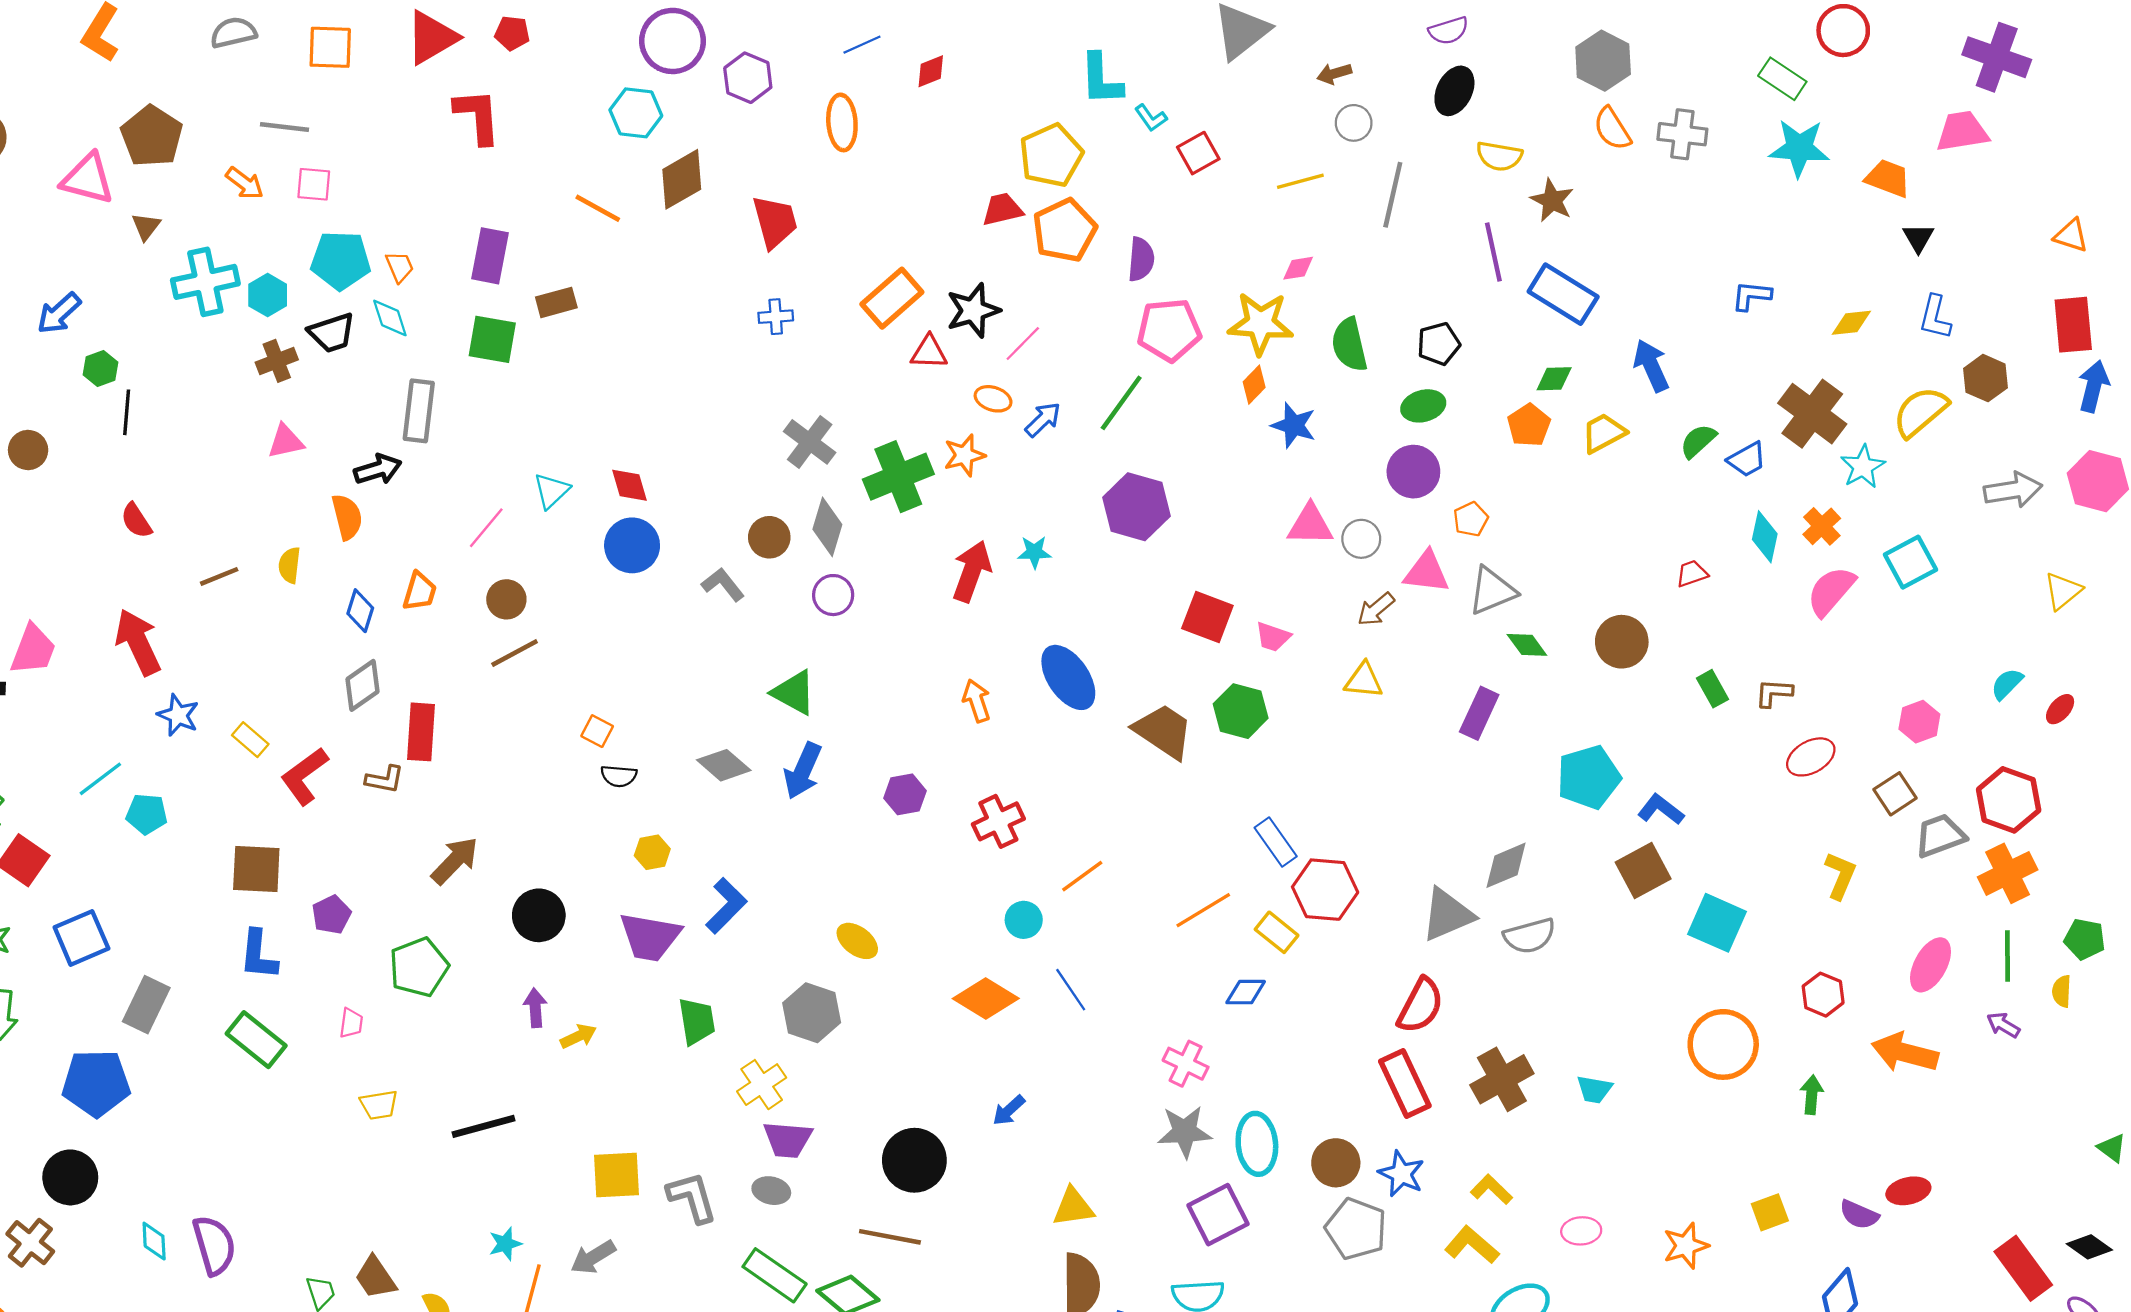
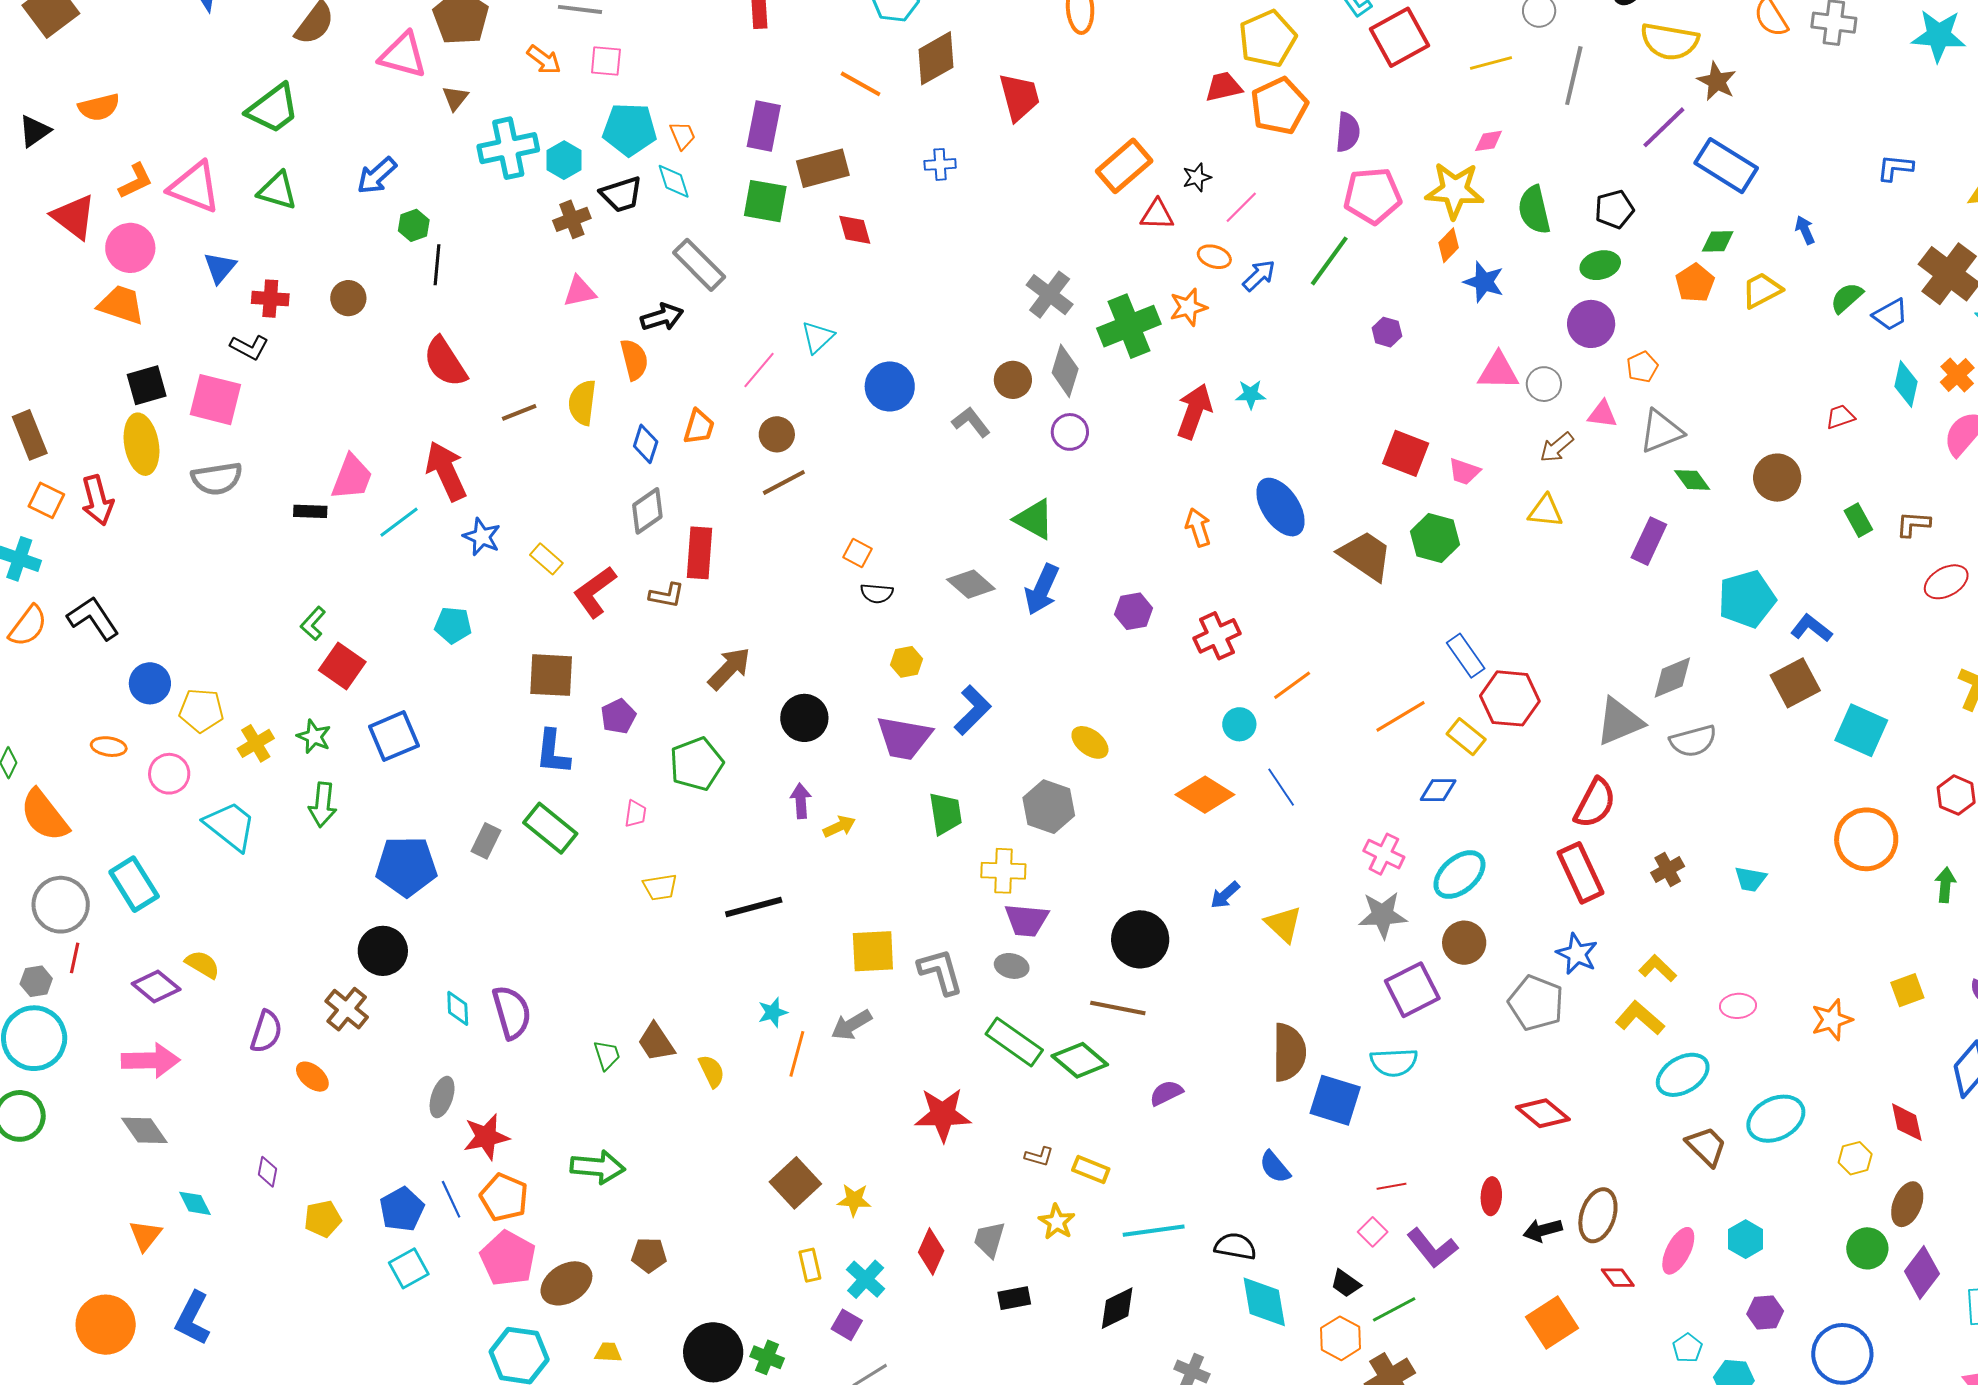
red square: (1198, 153) -> (1400, 37), size x1.5
yellow semicircle: (1499, 156) -> (1670, 41), size x1.4
purple line: (1493, 252) -> (1664, 127), turned 58
brown rectangle: (556, 302) -> (823, 168), size x1.4
black star: (973, 310) -> (1197, 177), size x0.6
blue cross: (776, 317) -> (940, 164), moved
blue arrow: (1651, 366) -> (1805, 230), size x0.6
gray rectangle: (419, 411) -> (699, 265), turned -52
red diamond: (630, 485) -> (855, 230), moved
purple hexagon: (1136, 507) -> (1387, 332), moved, size x0.5
red semicircle: (136, 521) -> (445, 362), size x1.6
yellow semicircle: (290, 565) -> (582, 403), size x1.4
pink triangle: (1427, 572) -> (1602, 414), size x0.7
cyan line: (100, 779) -> (399, 522), moved
gray rectangle: (146, 1005) -> (486, 841), moved, size x0.7
brown cross: (1502, 1079) -> (1668, 870), size x0.6
yellow cross: (762, 1085) -> (1003, 871), turned 36
cyan ellipse: (1257, 1144) -> (1459, 875), moved, turned 54
brown circle: (1336, 1163) -> (1464, 943), moved
yellow triangle: (1073, 1207) -> (1283, 924), moved, turned 51

